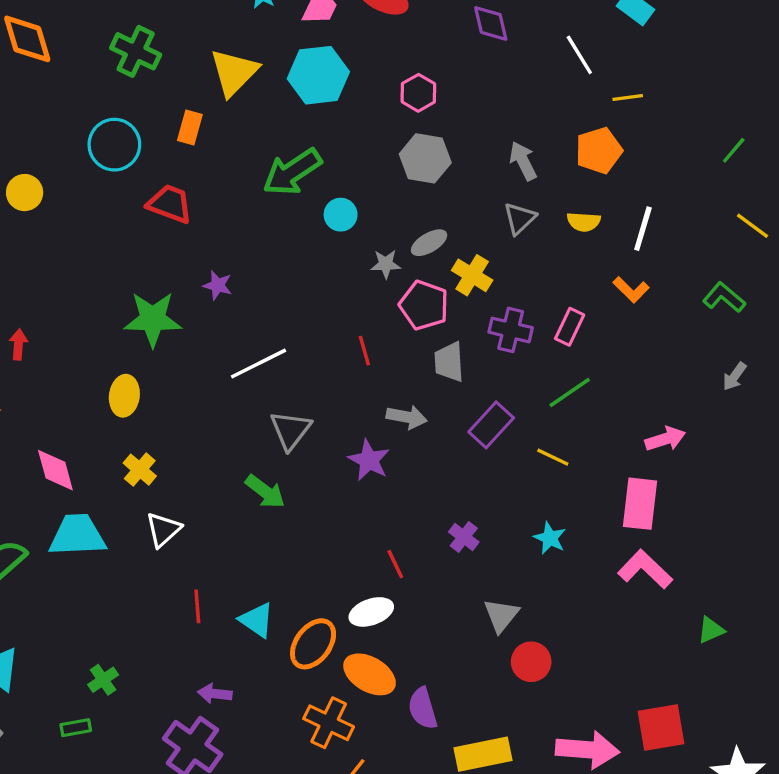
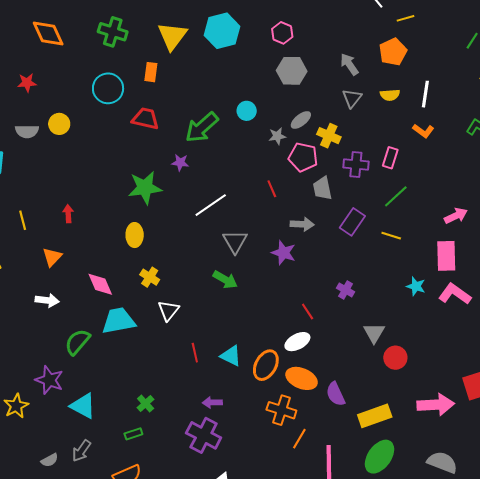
green arrow: (292, 172) -> (202, 127), moved
cyan star: (550, 538) -> (416, 286), moved

